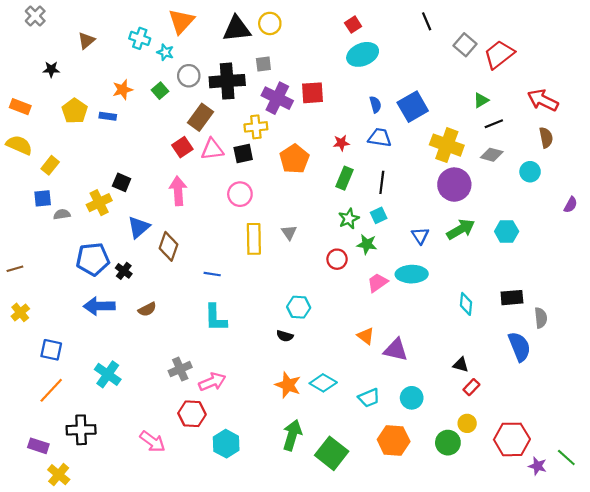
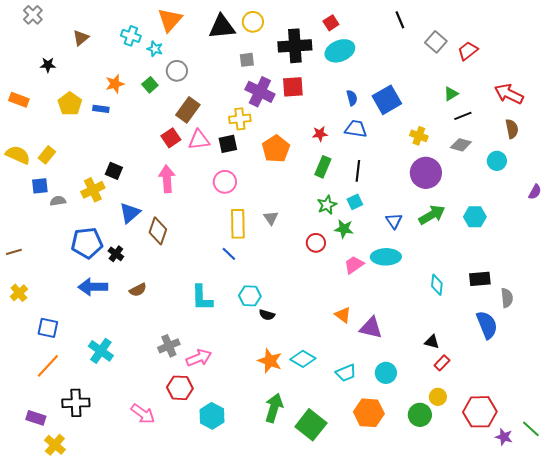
red trapezoid: (499, 54) -> (468, 51), size x0.7
black cross: (227, 81) -> (295, 46), moved
yellow semicircle: (19, 145) -> (18, 155), moved
yellow cross: (447, 145) -> (419, 136), size x0.6
blue line: (212, 274) -> (229, 254), moved, turned 35
cyan hexagon: (299, 307) -> (250, 296), moved

